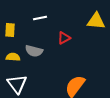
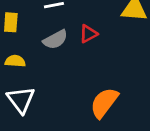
gray semicircle: (34, 51) -> (55, 40), moved, turned -42

